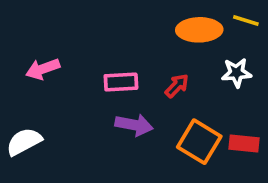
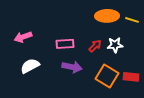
yellow line: (246, 20) -> (132, 20), moved
white star: (237, 73) -> (115, 45), moved
white semicircle: (24, 142) -> (30, 66), moved

